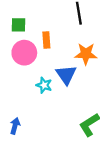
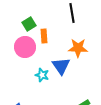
green square: (18, 25) -> (29, 24), moved, turned -32

